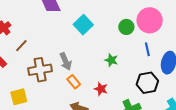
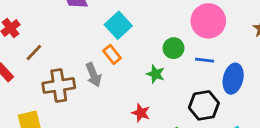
green circle: (126, 27) -> (174, 48), moved
blue line: (147, 49) -> (205, 60), turned -72
orange rectangle: (74, 82) -> (112, 54), moved

